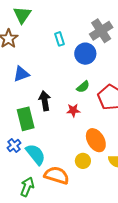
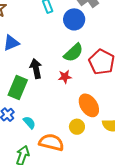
green semicircle: (83, 87) -> (73, 53), size x1.5
green rectangle: (26, 119) -> (18, 87), turned 40
cyan semicircle: (36, 154) -> (29, 123), size x0.6

